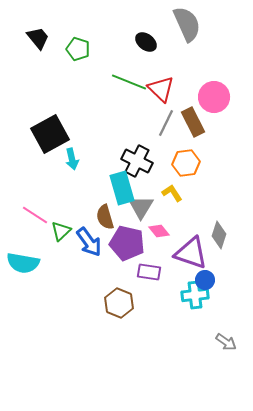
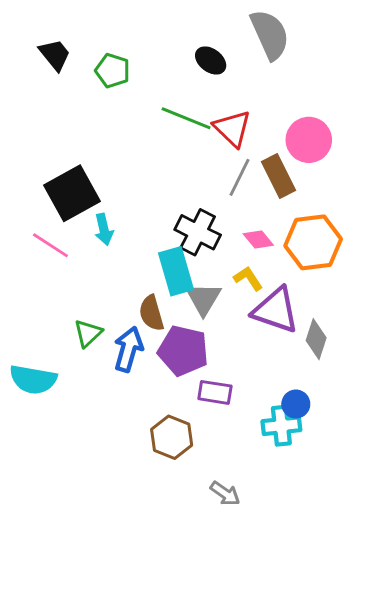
orange hexagon: (186, 163) -> (313, 242), moved, size x1.4
pink line: (35, 215) -> (50, 245), moved
pink diamond: (159, 231) -> (258, 239), moved
blue arrow: (89, 242) -> (128, 349), turned -128
purple triangle: (191, 253) -> (276, 310), moved
gray arrow: (226, 342) -> (225, 494), moved

